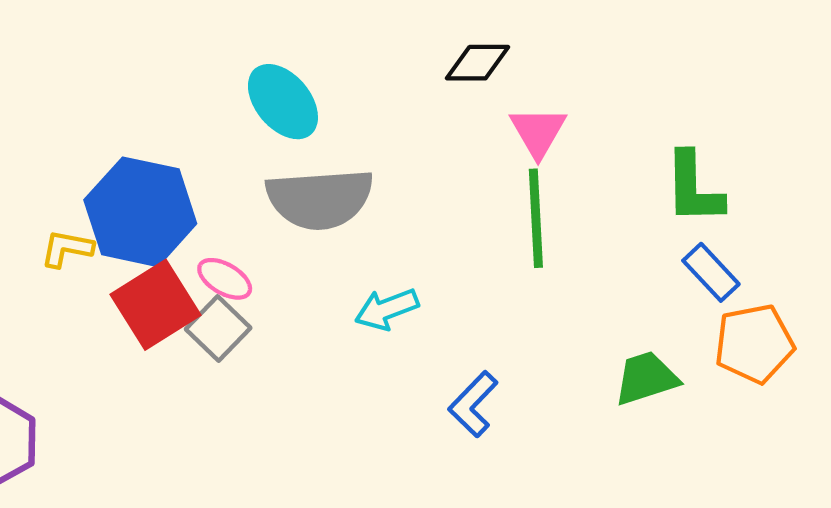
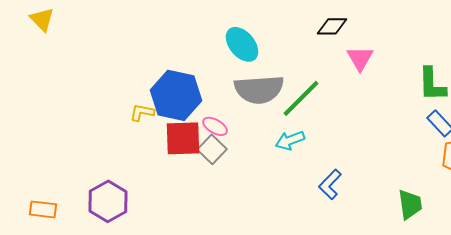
green line: (536, 218) -> (301, 98), moved, turned 48
red square: (155, 305) -> (183, 138), turned 30
green trapezoid: (646, 378) -> (410, 204), moved, turned 100

